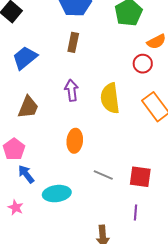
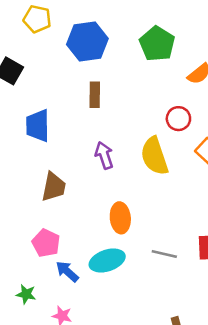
blue trapezoid: (25, 58) -> (38, 126), turned -40
red circle: (143, 64) -> (178, 119), moved
cyan ellipse: (57, 194) -> (107, 260), moved

